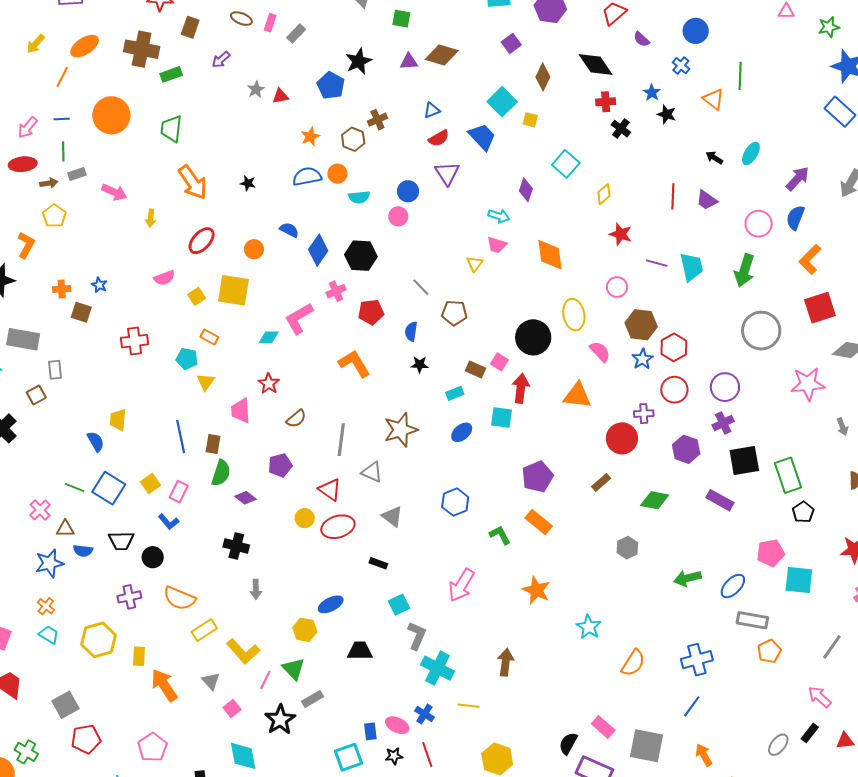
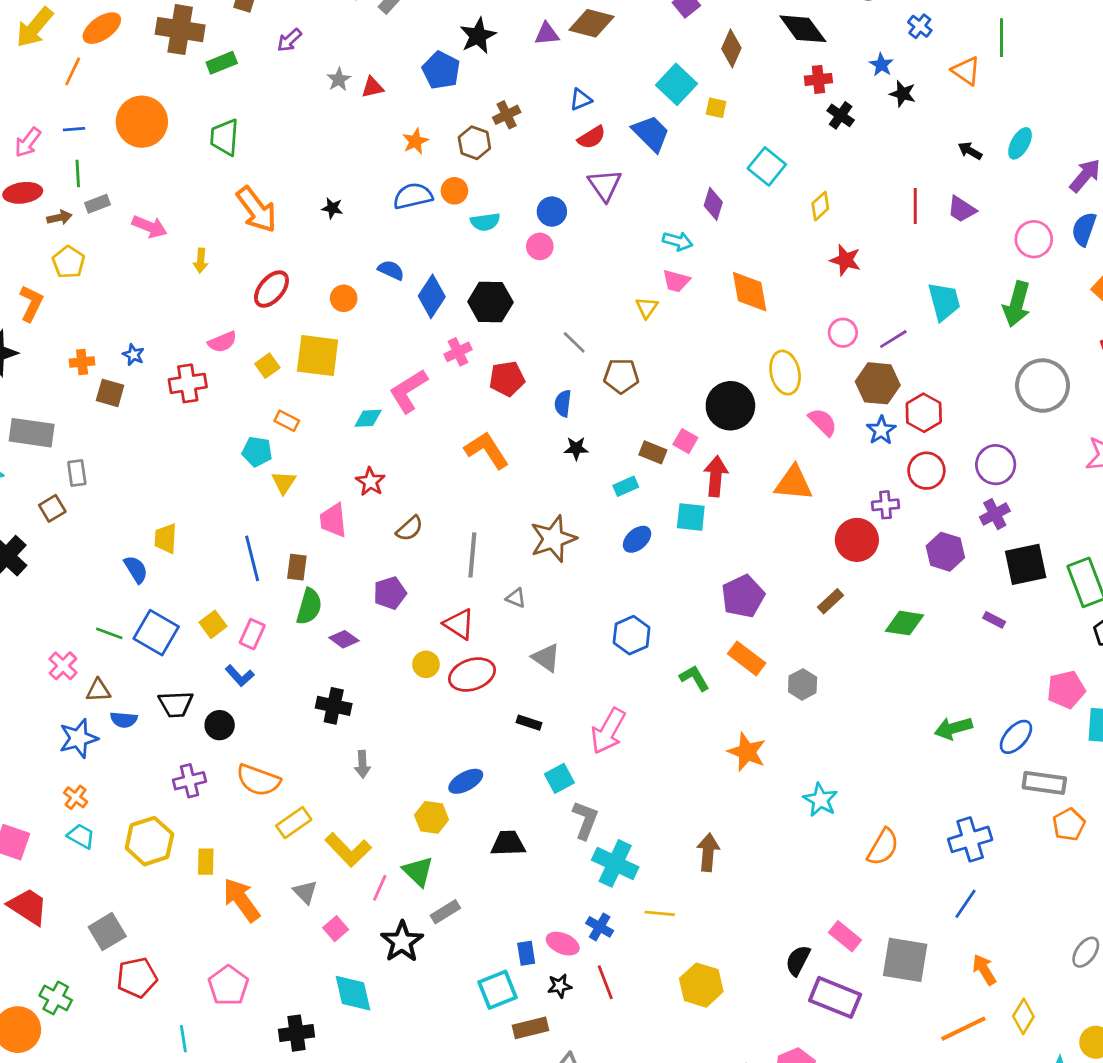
yellow arrow: (36, 44) -> (35, 27), size x1.5
purple line: (657, 263) -> (893, 339), moved, turned -45
red cross: (135, 341) -> (188, 383), moved
gray triangle: (372, 472) -> (516, 598), size x0.7
purple rectangle: (720, 500) -> (994, 620), size x0.6
gray hexagon: (627, 548) -> (803, 684), moved
pink arrow: (461, 585) -> (608, 731), moved

